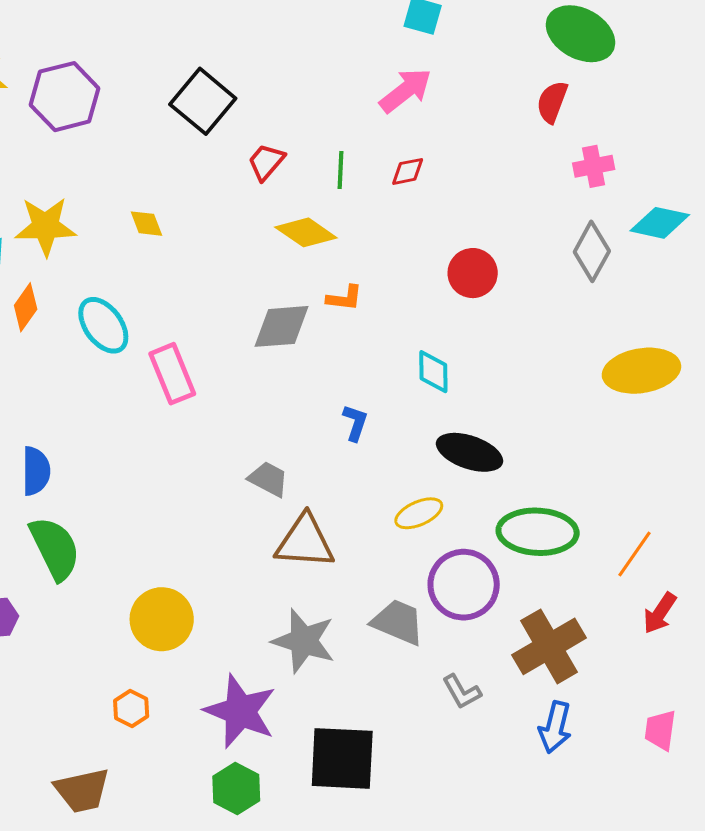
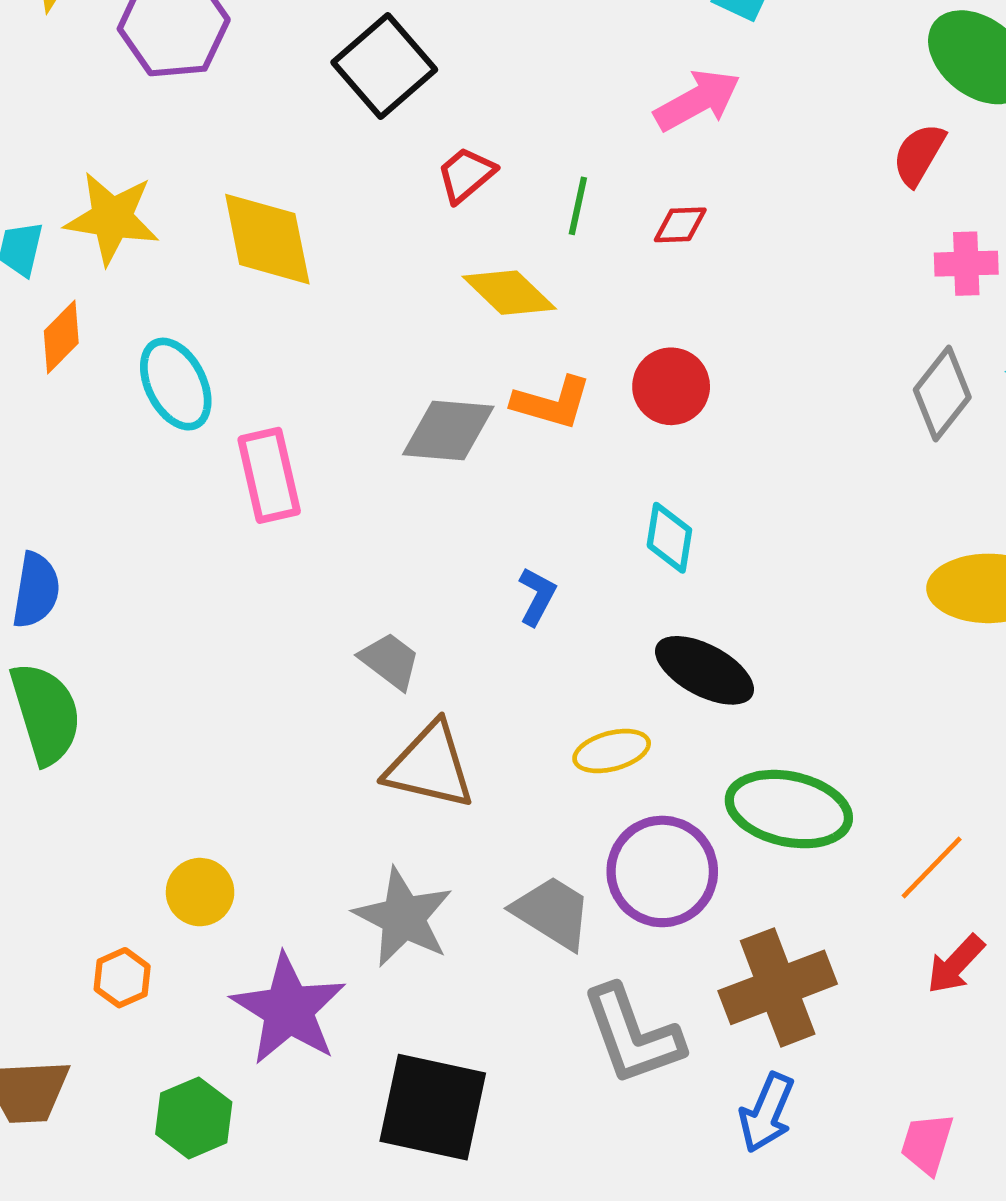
yellow diamond: (146, 224) -> (267, 239), size x2.0
red circle: (473, 273) -> (671, 386), moved
orange L-shape: (344, 298) -> (552, 403), size x1.4
yellow circle: (162, 619) -> (200, 892), moved, size x0.7
gray L-shape: (462, 692) -> (632, 1035), size x1.8
green hexagon: (236, 789) -> (194, 1118), moved

